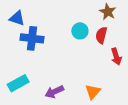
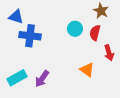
purple arrow: (54, 92) -> (42, 79), moved, turned -30
orange triangle: (93, 92) -> (87, 70), moved, turned -35

